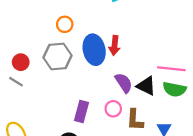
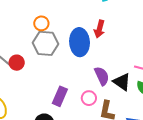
orange circle: (65, 24) -> (41, 23), moved
red arrow: (114, 45) -> (99, 29), moved
red circle: (21, 62) -> (17, 63), moved

